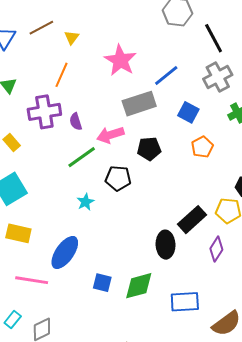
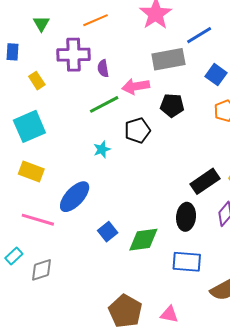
orange line: (62, 75) -> (95, 20), turned 35
black pentagon: (118, 178) -> (137, 130), turned -30
black ellipse: (166, 245) -> (186, 217), moved
blue square: (102, 283) -> (108, 232), turned 30

